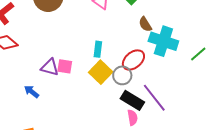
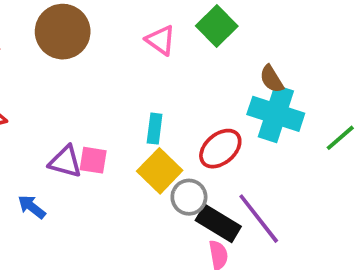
brown semicircle: (145, 24) -> (272, 79), moved
gray circle: (122, 75) -> (189, 197), moved

